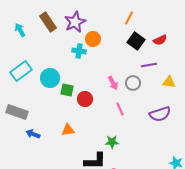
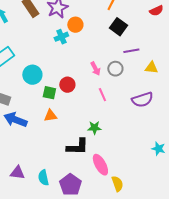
red semicircle: (160, 40) -> (156, 11), moved
cyan cross: (79, 51) -> (61, 37), turned -32
cyan circle: (50, 78) -> (32, 75), moved
green square: (67, 90) -> (49, 93), moved
blue arrow: (33, 134) -> (15, 120), size x1.6

